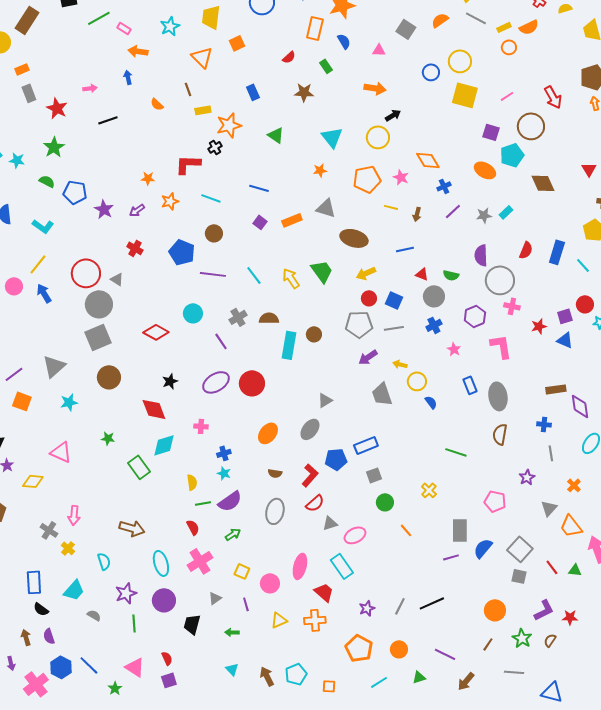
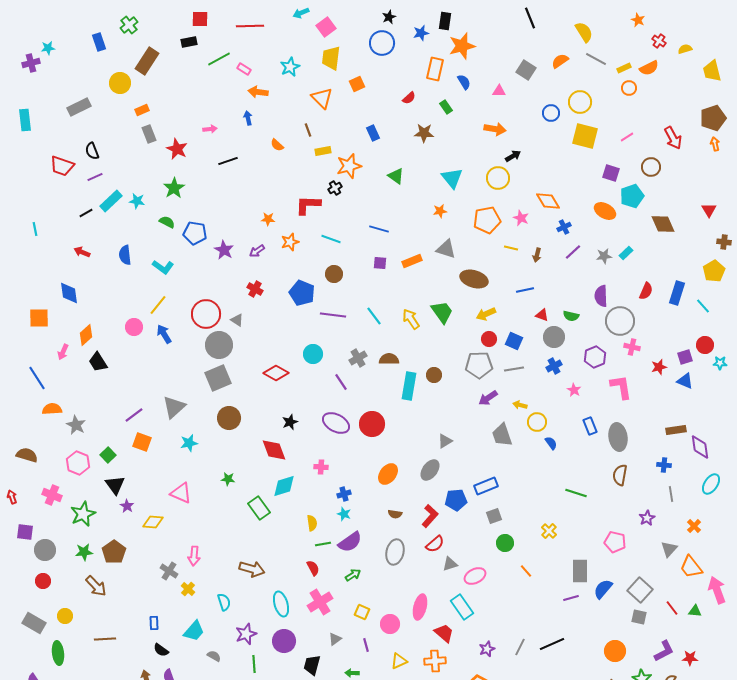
brown circle: (531, 126) -> (651, 167), size x0.7
purple square: (260, 222) -> (380, 263), turned -32
purple ellipse: (216, 382) -> (336, 423), turned 60
blue rectangle: (34, 582) -> (154, 623), size x0.6

